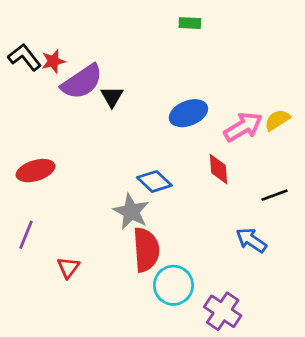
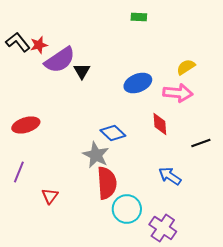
yellow semicircle: (277, 120) -> (186, 67), moved
pink arrow: (243, 127) -> (178, 93), turned 36
blue arrow: (251, 240) -> (170, 176), moved

